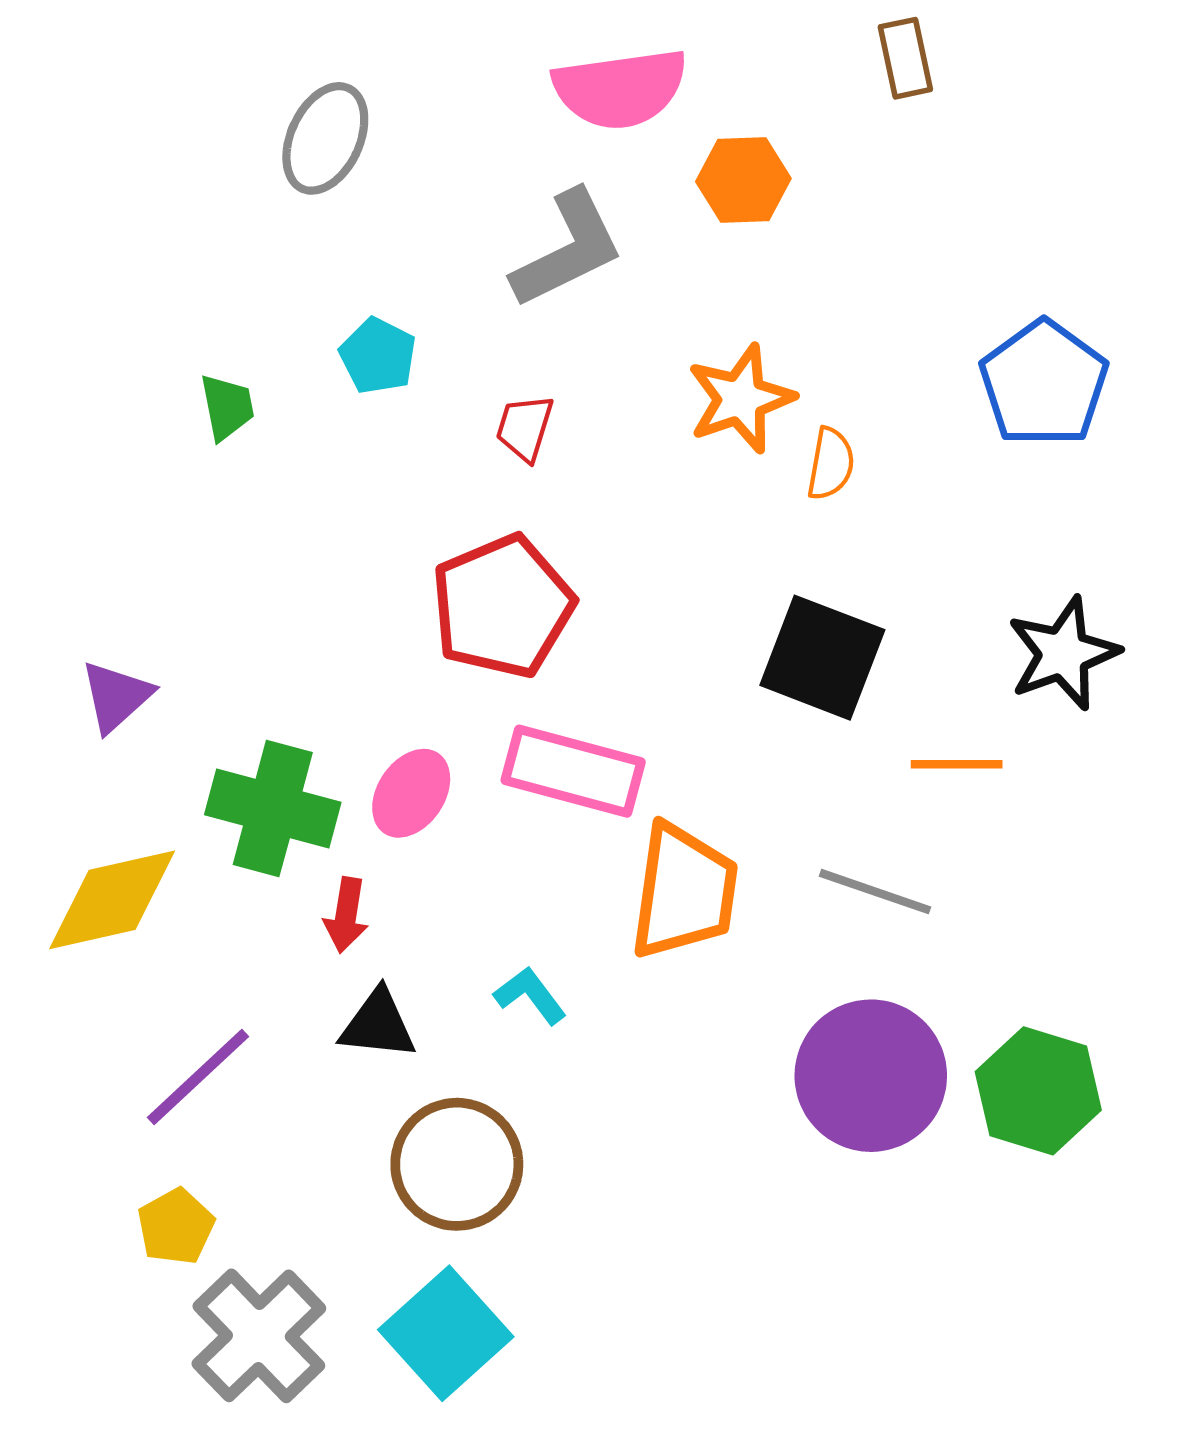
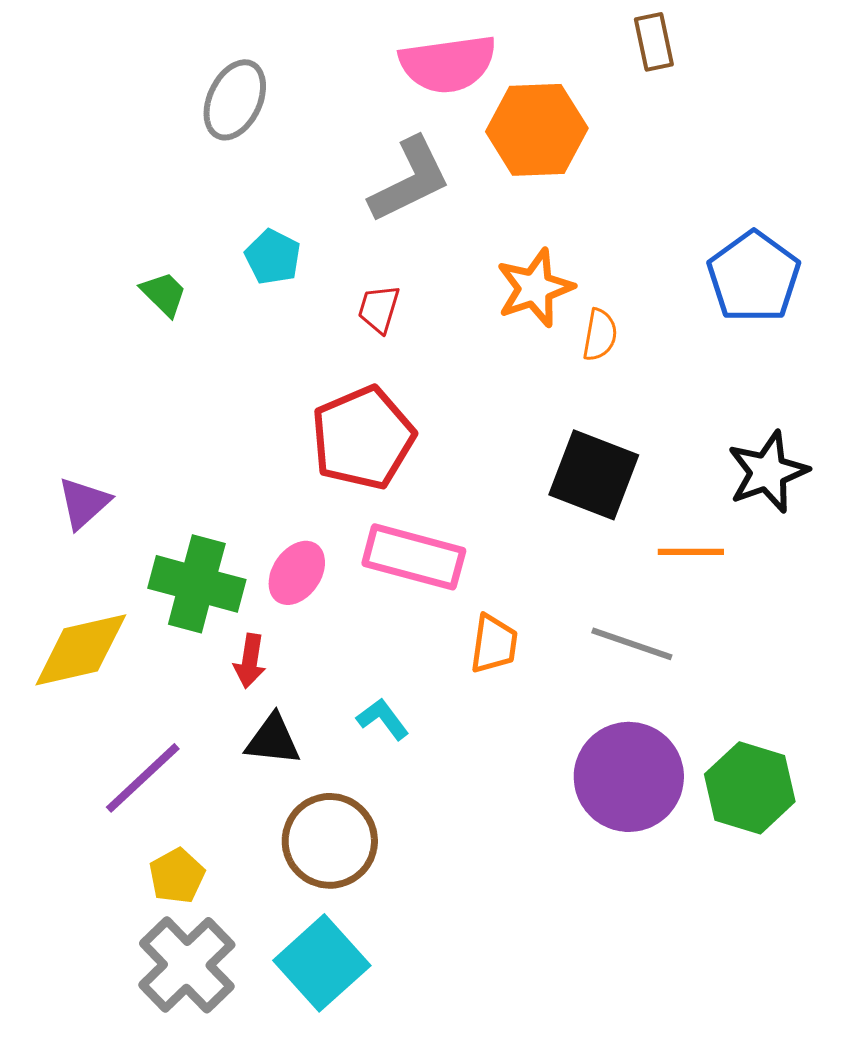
orange hexagon: (743, 180) -> (537, 130), size x1.5
green trapezoid: (227, 407) -> (164, 294), turned -34
orange trapezoid: (684, 892) -> (494, 644), size x0.6
yellow pentagon: (176, 1227) -> (177, 876), moved

